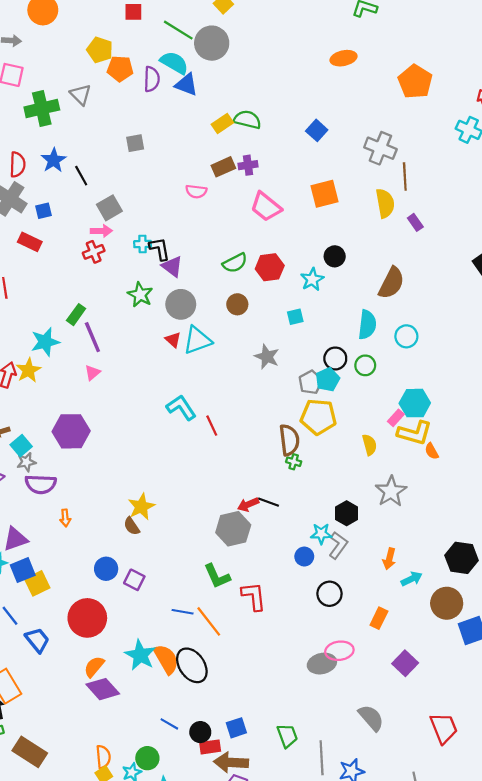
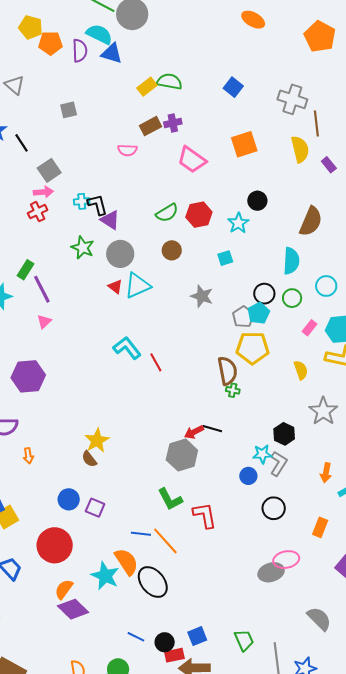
orange ellipse: (344, 58) -> (253, 20), turned 45
gray triangle: (81, 95) -> (15, 85), moved
cyan circle: (406, 336) -> (326, 286), moved
pink rectangle: (396, 418) -> (310, 328), moved
orange semicircle: (166, 659) -> (126, 562), moved

